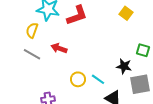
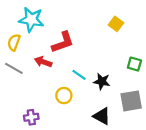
red L-shape: (77, 15) -> (63, 42), moved
black star: (124, 66) -> (102, 81), moved
cyan line: (98, 79) -> (79, 75), moved

